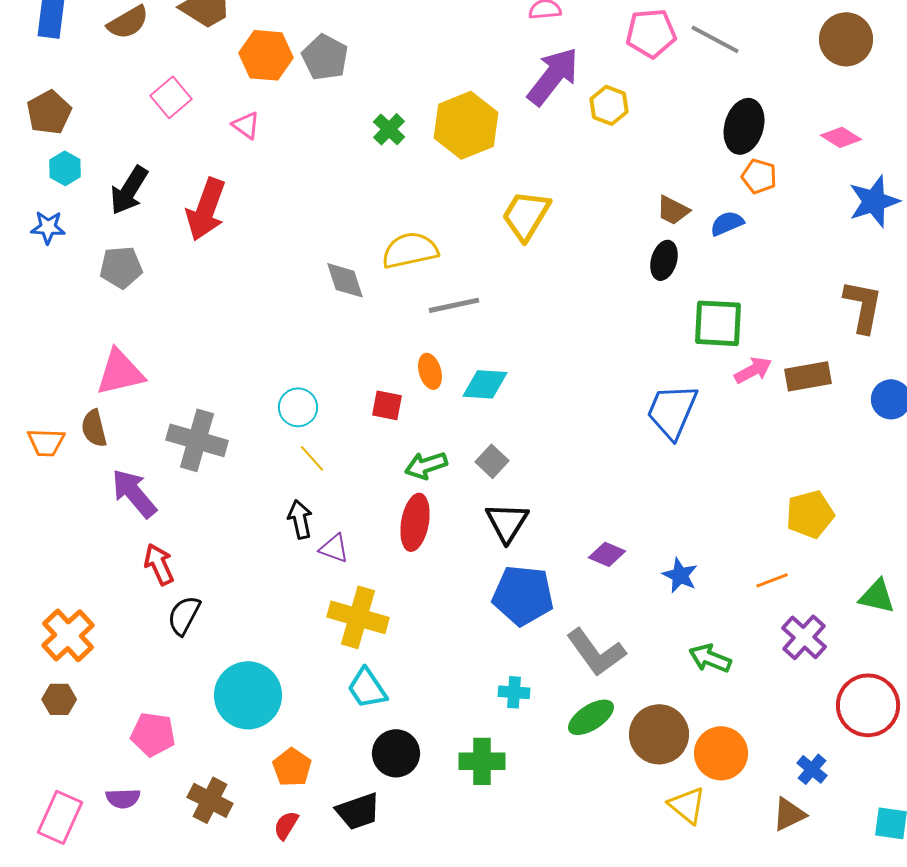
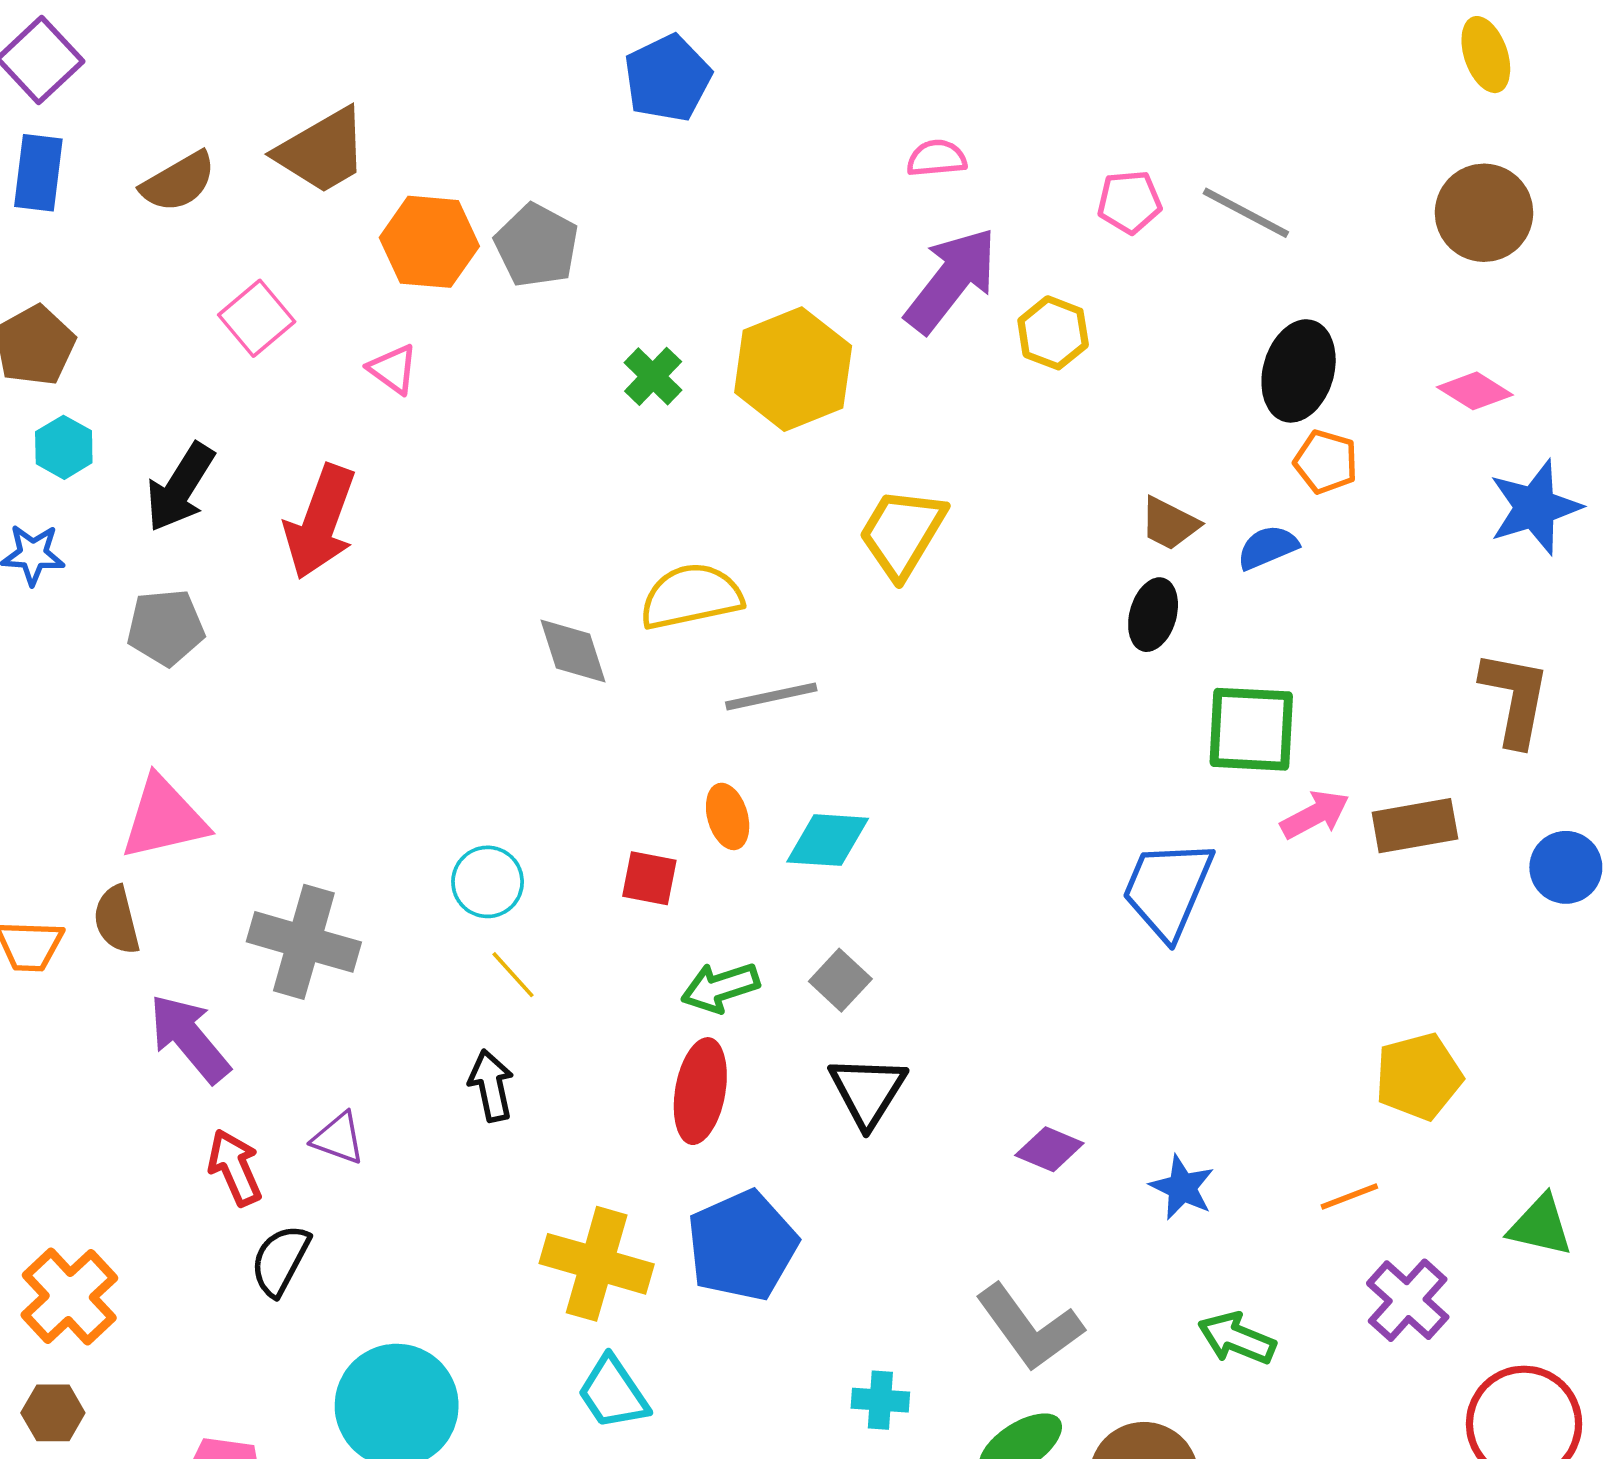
pink pentagon: (651, 33) -> (1129, 202), size x0.7
purple triangle: (334, 548) -> (338, 1138), moved
blue pentagon: (523, 595) -> (742, 1246), moved, turned -30

